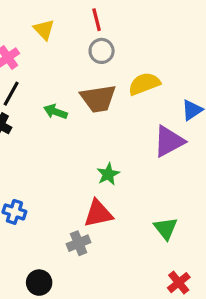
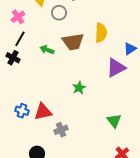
gray circle: (102, 51) -> (59, 13), moved
yellow semicircle: (144, 84) -> (101, 33), turned 114
red triangle: (98, 214) -> (43, 112), moved

